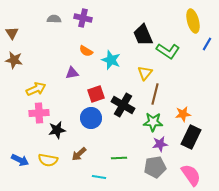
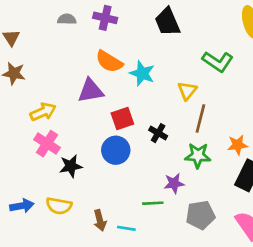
black trapezoid: (143, 35) -> (167, 22), moved
orange semicircle: (86, 51) -> (109, 62), size x1.5
purple triangle: (72, 73) -> (91, 91), size x1.5
black cross: (123, 105) -> (158, 133), size x0.6
pink cross: (39, 113) -> (47, 144), turned 36
purple star: (160, 144) -> (174, 183), moved
brown arrow: (79, 154) -> (100, 220), moved, turned -63
blue arrow: (20, 160) -> (22, 206), turned -36

